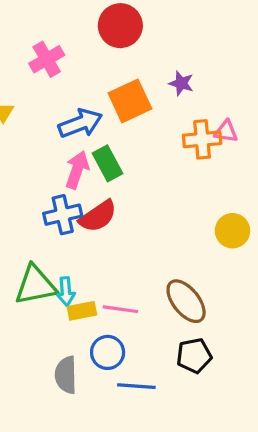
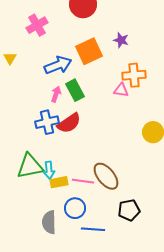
pink triangle: (226, 131) -> (121, 90), moved
pink arrow: (77, 170) -> (56, 94), size x0.7
brown ellipse: (186, 301) -> (106, 176), moved

